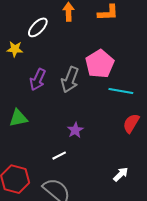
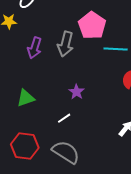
green triangle: (18, 118) -> (26, 98), moved

